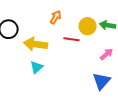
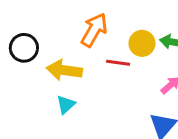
orange arrow: (56, 17) -> (94, 30), size x1.6

